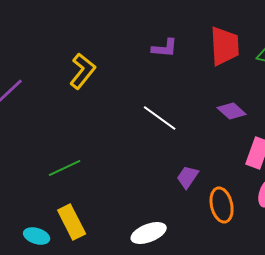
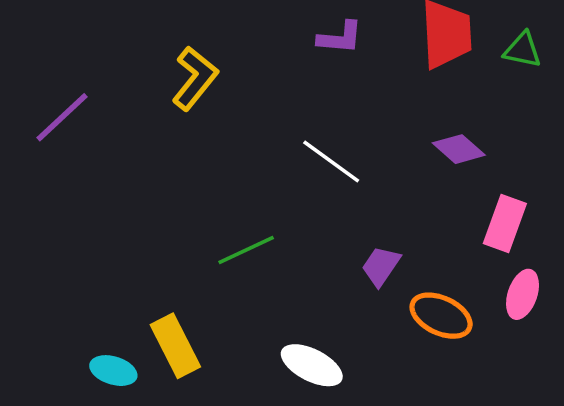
green line: (65, 168) -> (246, 250), moved
orange ellipse: (222, 205) -> (441, 316), turned -52
white ellipse: (149, 233) -> (312, 365), turned 48

